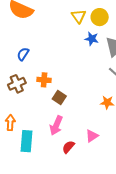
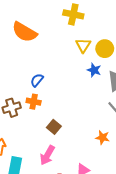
blue semicircle: (23, 54) -> (37, 80), moved
orange cross: (44, 80) -> (34, 102), moved

